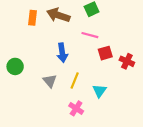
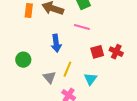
red square: (105, 53) -> (97, 52), moved
green circle: (15, 66) -> (23, 60), moved
gray triangle: (50, 81) -> (49, 77), moved

